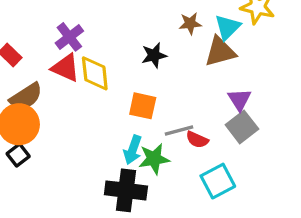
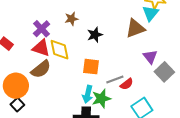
brown star: (190, 23) -> (71, 19), moved
cyan triangle: (227, 27) -> (150, 13), moved
brown semicircle: (26, 97) -> (41, 69), moved
gray square: (242, 127) -> (164, 72), moved
red semicircle: (197, 140) -> (127, 84), turned -56

